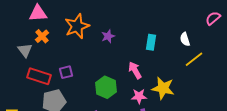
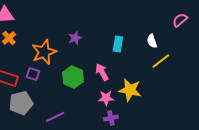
orange star: (77, 26) -> (44, 52), moved
purple square: (66, 72) -> (33, 74), turned 32
green hexagon: (106, 87) -> (73, 77), moved

